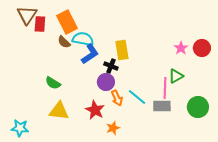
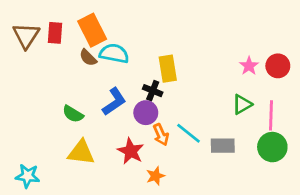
brown triangle: (27, 15) -> (26, 36), moved
blue L-shape: (90, 54) -> (114, 102), moved
pink line: (165, 88) -> (271, 115), moved

